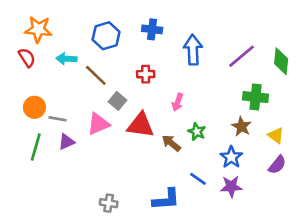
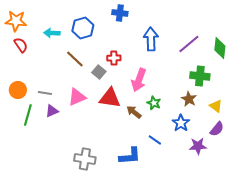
orange star: (38, 29) -> (16, 21), moved
blue cross: (152, 29) -> (120, 13), moved
cyan arrow: (66, 59) -> (52, 33), moved
gray square: (118, 101) -> (99, 72), moved
pink arrow: (178, 102) -> (139, 80), size x1.6
orange circle: (34, 107) -> (18, 90), moved
purple star: (231, 187) -> (198, 146), moved
gray cross: (109, 203) -> (85, 159), size x1.5

